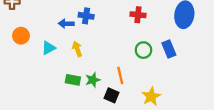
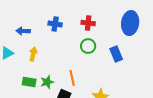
blue cross: (86, 16) -> (55, 24), moved
yellow arrow: (77, 49) -> (33, 54), turned 32
green circle: (143, 50) -> (88, 46), moved

